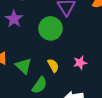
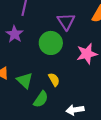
pink star: (80, 63) -> (87, 54), moved, size x1.5

